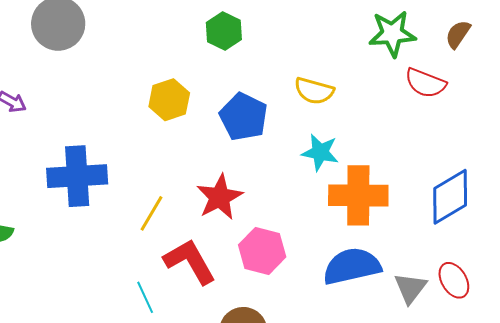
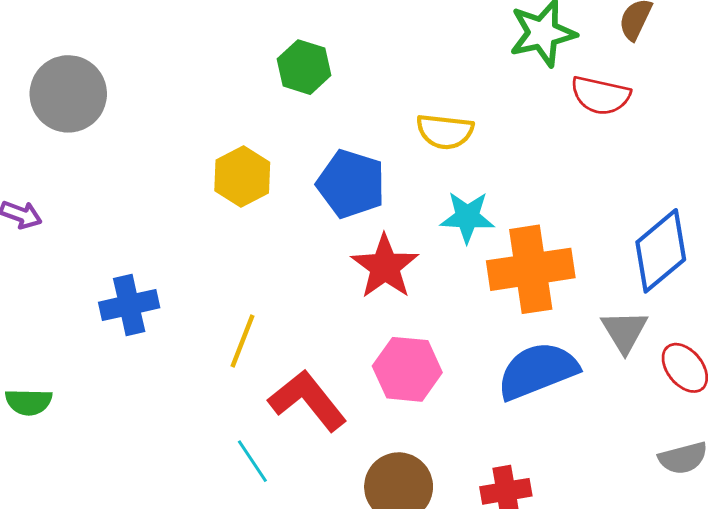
blue cross: (77, 176) -> (129, 305), size x0.7
red star: (220, 197) -> (385, 267), moved
gray triangle: (410, 288) -> (624, 331), moved

